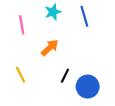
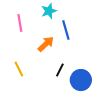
blue line: (84, 16) -> (66, 30), moved

